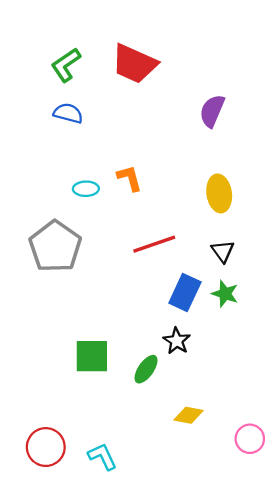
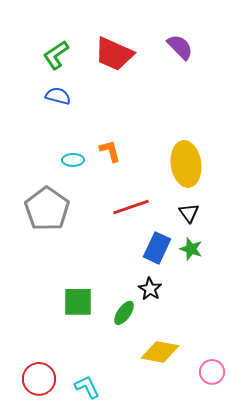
purple semicircle: (212, 111) -> (180, 47), moved, turned 112
yellow ellipse: (219, 193) -> (186, 164), size x1.4
yellow diamond: (188, 415) -> (160, 352), size x1.5

